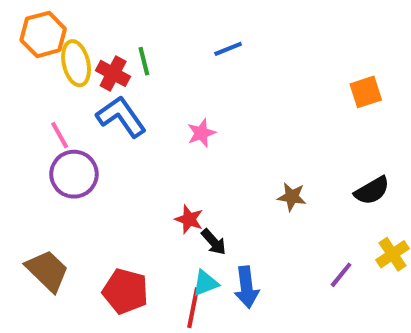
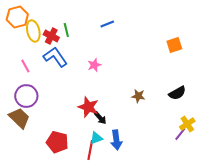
purple circle: (74, 174) -> (26, 96), moved
red star: (189, 219) -> (88, 107), size x1.5
brown trapezoid: (47, 271) -> (19, 118), moved
purple line: (341, 275) -> (180, 134), moved

